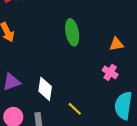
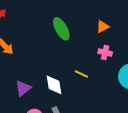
yellow line: (75, 109) -> (81, 74), moved

